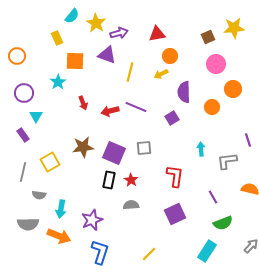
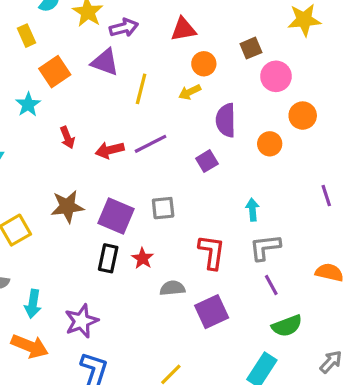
brown square: (208, 37) -> (251, 48), moved
orange square: (75, 61) -> (55, 72), turned -36
purple line: (136, 107) -> (150, 144), turned -50
gray L-shape: (227, 161) -> (265, 247), moved
gray semicircle: (131, 205) -> (172, 288), moved

